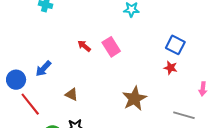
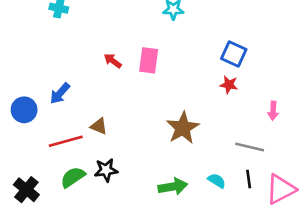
pink rectangle: (111, 47) -> (149, 60), turned 42
red line: (30, 104) -> (66, 141), moved, turned -65

